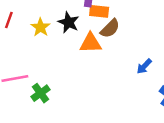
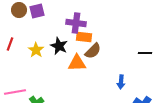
blue arrow: (144, 66) -> (121, 82), turned -40

